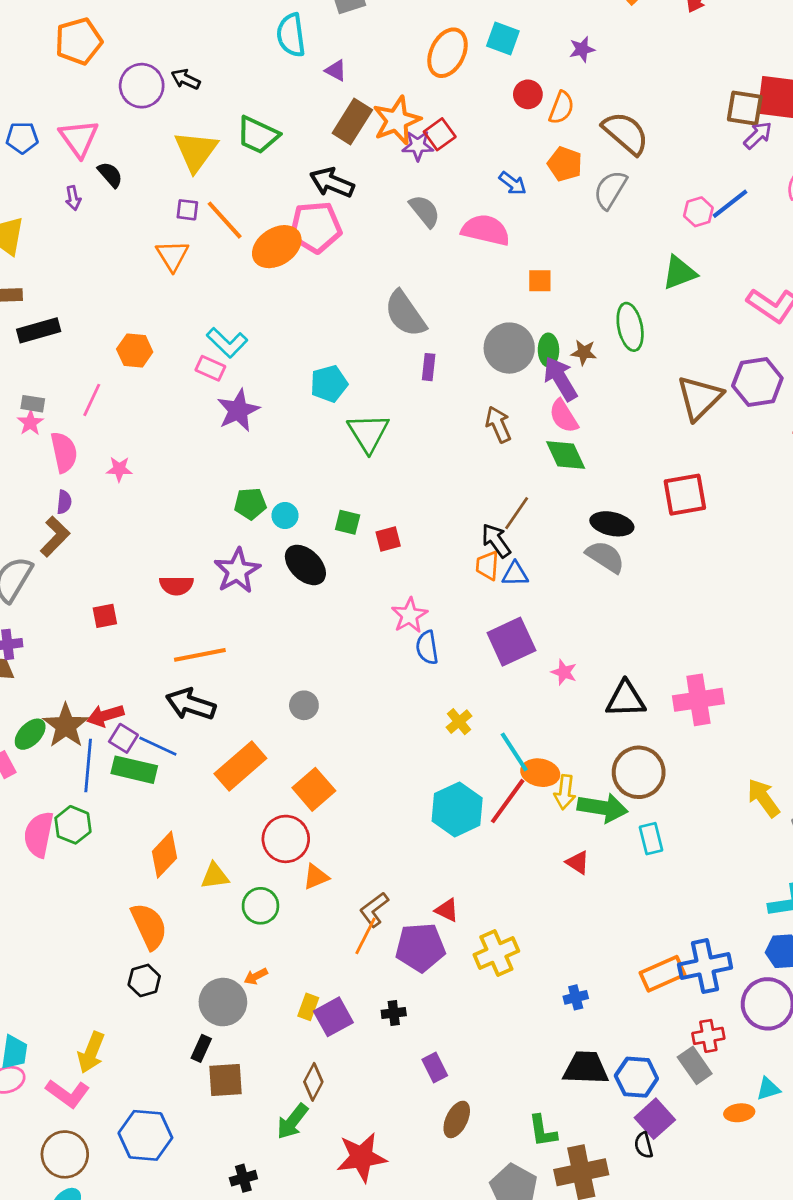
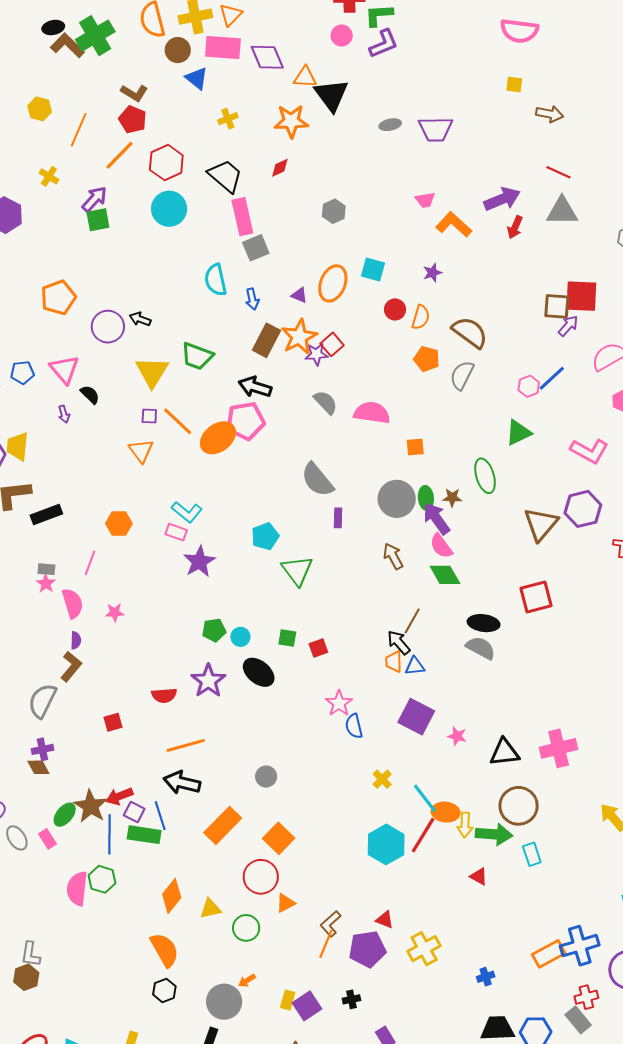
purple triangle: (336, 70) -> (299, 295), moved
blue arrow: (513, 183) -> (252, 299), moved, turned 45
purple square: (511, 642) -> (416, 717), turned -33
blue line: (158, 746) -> (160, 816), turned 52

